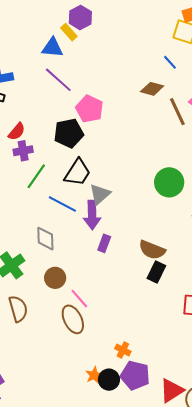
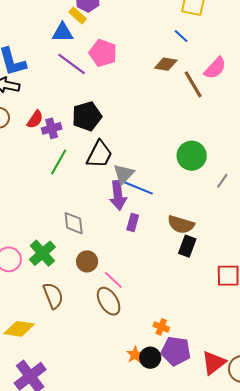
pink pentagon: (89, 109) -> (103, 53), moved
purple cross: (23, 151) -> (52, 128), moved
blue line: (62, 204) -> (139, 188), moved

